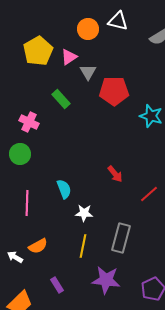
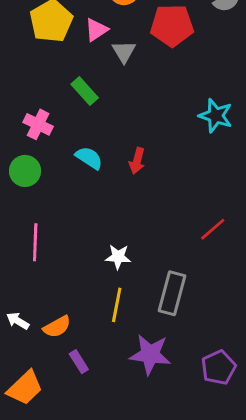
red pentagon: (114, 91) -> (172, 25), moved
red arrow: (115, 174) -> (137, 161), moved, turned 54
cyan semicircle: (64, 189) -> (89, 158), moved, turned -36
orange semicircle: (38, 246) -> (57, 327), moved

